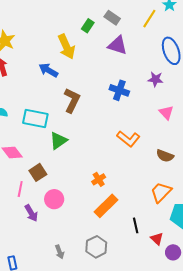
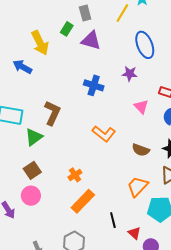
gray rectangle: (112, 18) -> (85, 13), turned 42
green rectangle: (88, 26) -> (67, 29), moved
brown L-shape: (72, 100) -> (52, 113), moved
brown square: (38, 172) -> (32, 170), moved

